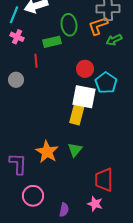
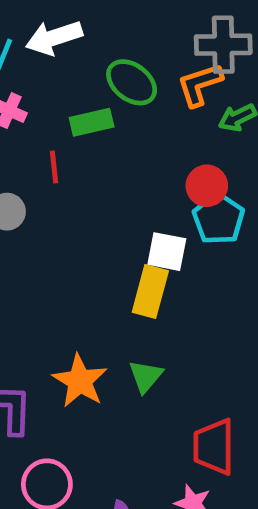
green ellipse: (69, 25) -> (132, 82), turned -45
red circle: (85, 69) -> (207, 186), moved
white square: (84, 97) -> (167, 252), size x0.7

